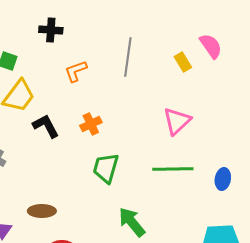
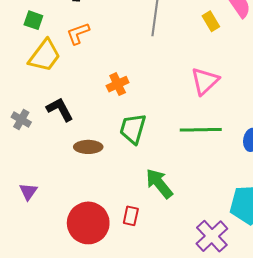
orange L-shape: (76, 71) -> (78, 33), moved
black L-shape: (46, 126) -> (60, 109), moved
brown ellipse: (42, 211) -> (88, 147), moved

